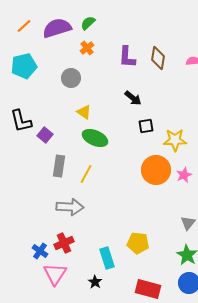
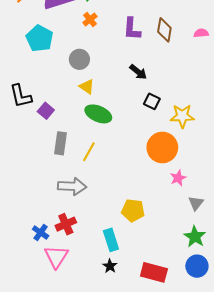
cyan pentagon: (24, 66) -> (40, 38), moved, turned -30
gray circle: (71, 78) -> (79, 59), moved
black square: (146, 126) -> (152, 101), turned 35
pink star: (184, 175) -> (178, 178), moved
yellow pentagon: (138, 243) -> (133, 210), moved
black star: (95, 282) -> (110, 266), moved

